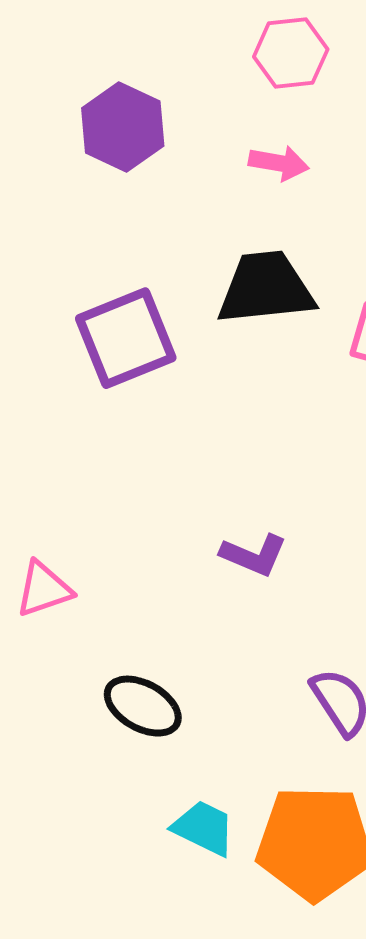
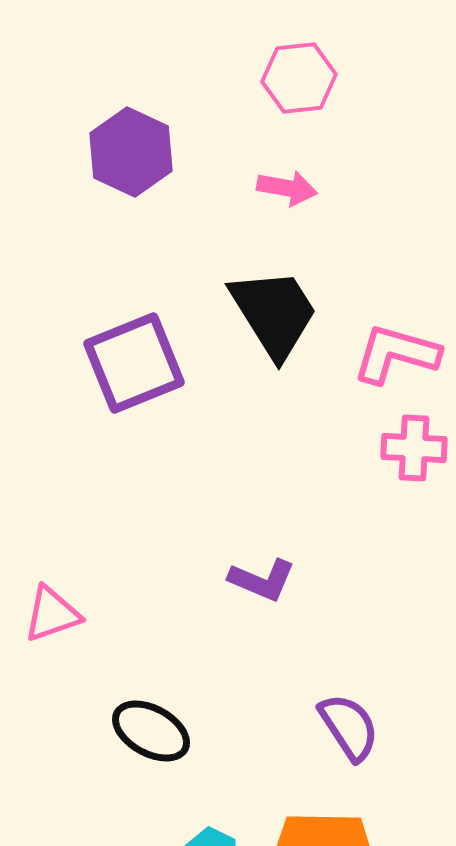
black trapezoid: (266, 288) -> (274, 313), turned 64

